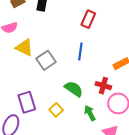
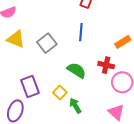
yellow triangle: (24, 48) -> (16, 39), moved
green arrow: (90, 113) -> (75, 106), moved

